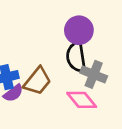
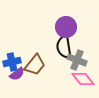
pink diamond: (82, 100) -> (83, 79), moved

